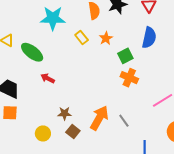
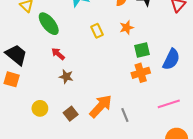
yellow rectangle: (82, 38) -> (97, 31), moved
blue semicircle: (149, 38) -> (171, 59), moved
orange cross: (129, 78) -> (141, 73), turned 36
brown star: (64, 113) -> (66, 77), moved

